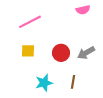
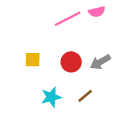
pink line: (30, 22) -> (68, 19), moved
brown line: (73, 82) -> (85, 96), turned 40

